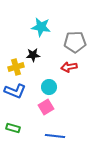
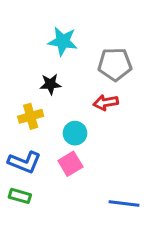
yellow cross: (16, 67) -> (31, 116), moved
blue L-shape: (15, 91) -> (24, 162), moved
blue line: (55, 136) -> (124, 204), moved

